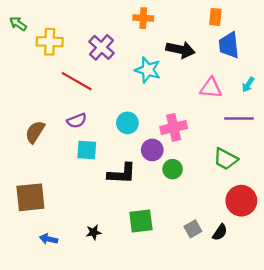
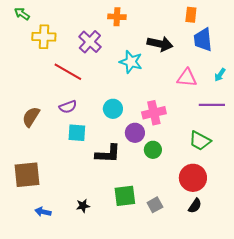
orange cross: (143, 18) -> (117, 17), moved
green arrow: (18, 24) -> (22, 14), moved
red circle: (241, 201) -> (193, 178), moved
gray square: (193, 229) -> (155, 205), moved

